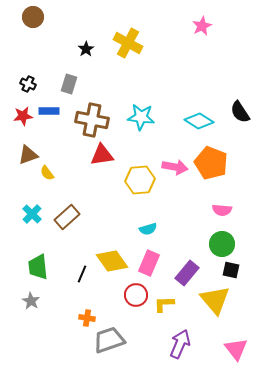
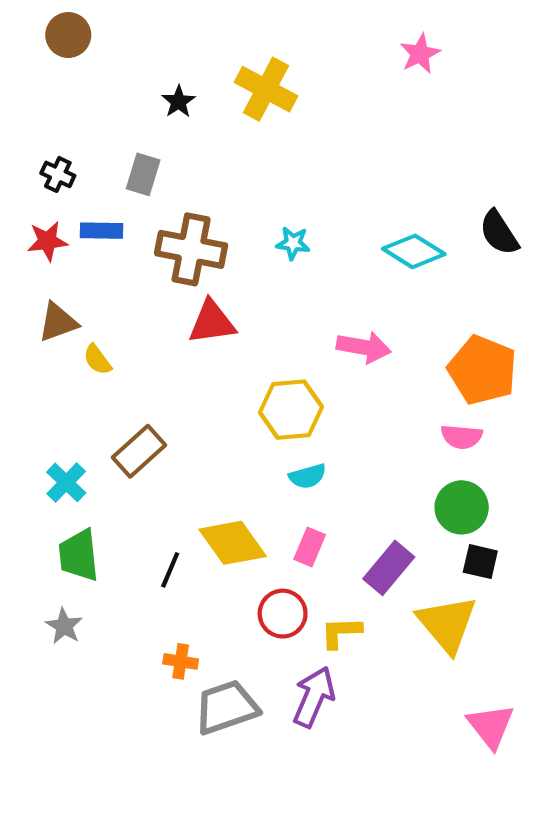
cyan star: (141, 117) -> (293, 243), size x0.6
orange pentagon: (211, 163) -> (482, 370), moved
yellow hexagon: (140, 180) -> (291, 410), moved
cyan cross: (32, 214) -> (66, 482), moved
pink rectangle: (149, 263) -> (310, 547), size x0.7
purple arrow: (180, 344) -> (314, 697), moved

